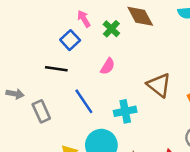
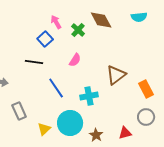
brown triangle: (159, 85) -> (116, 75), turned 45
gray rectangle: (41, 111) -> (19, 111), moved

